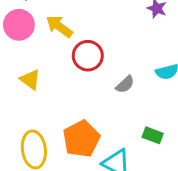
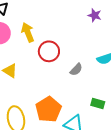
yellow arrow: (59, 26) -> (28, 32), turned 36

